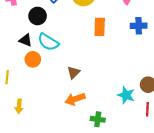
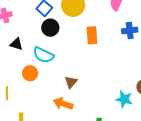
black circle: (38, 16) -> (50, 28), moved
black triangle: (26, 40) -> (16, 44), moved
orange arrow: (75, 99) -> (63, 104), moved, turned 42

